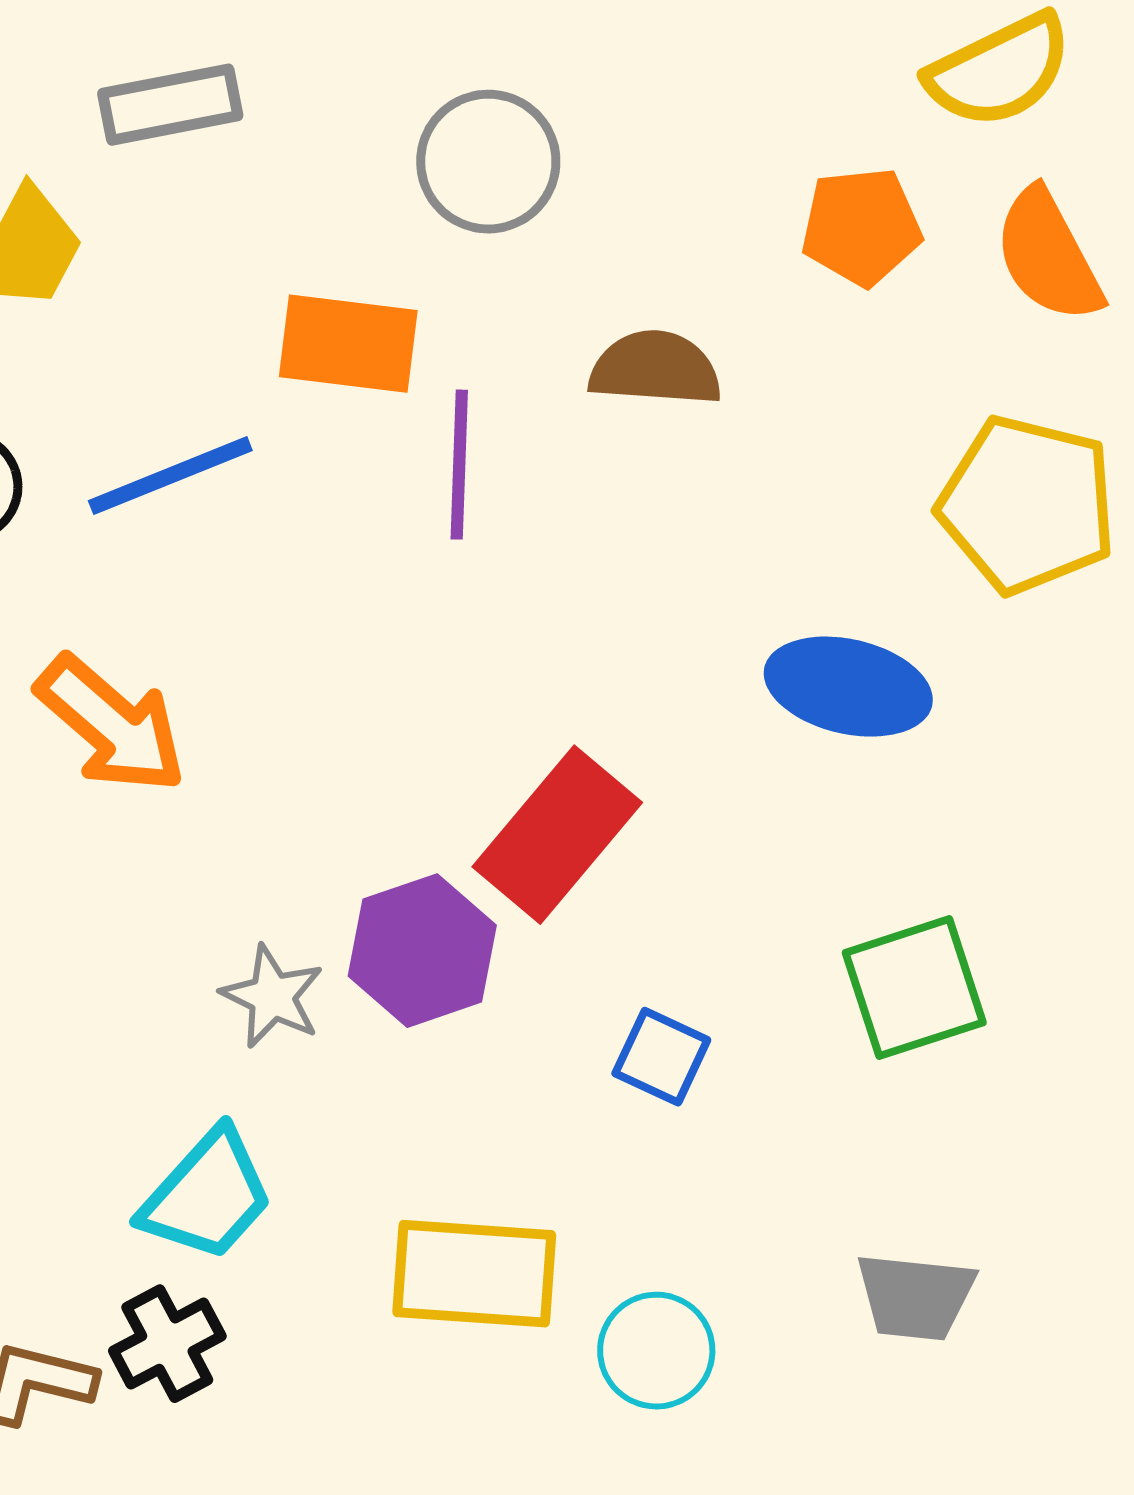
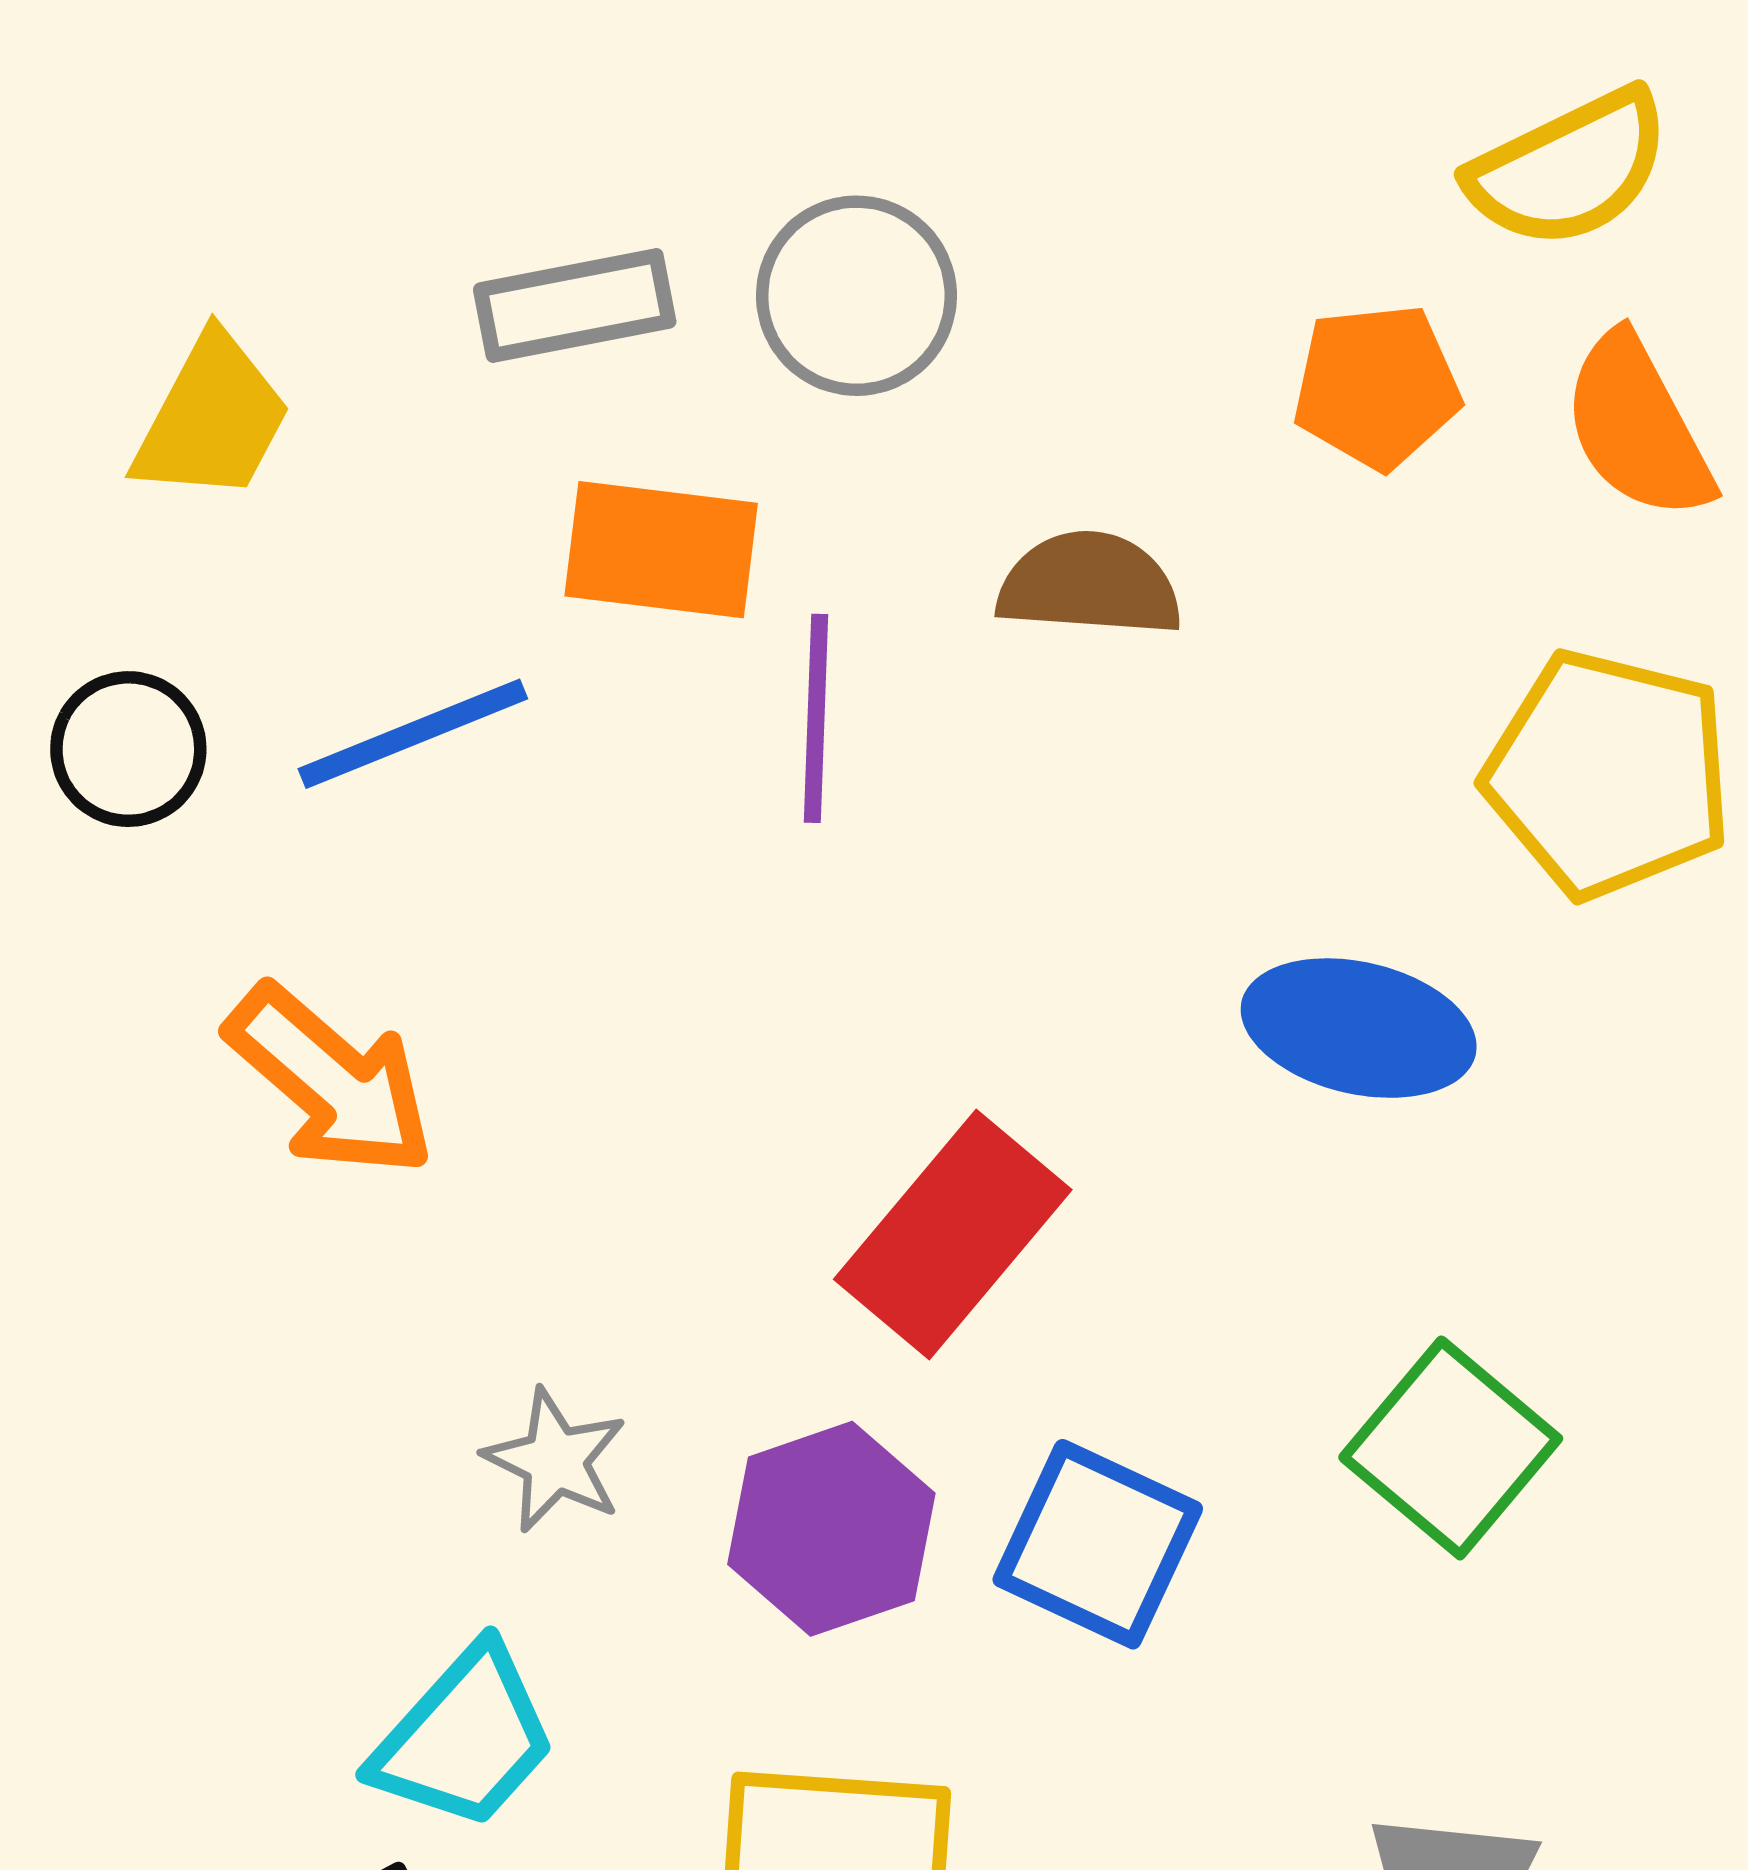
gray rectangle: (170, 105) -> (575, 305), moved
purple hexagon: (422, 951) -> (831, 1529), moved
green square: (914, 988) -> (1451, 1448), turned -32
blue square: (661, 1057) -> (1098, 1544), size x1.5

